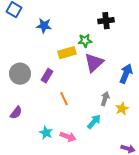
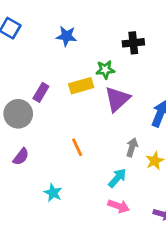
blue star: (44, 26) -> (66, 36), moved
purple rectangle: (47, 76) -> (41, 92), moved
purple semicircle: (16, 113) -> (21, 157), moved
pink arrow: (68, 137) -> (119, 206), moved

